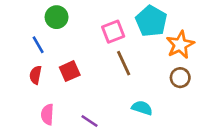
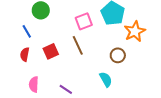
brown line: (124, 63) -> (78, 45), moved
brown circle: (180, 78) -> (118, 55), moved
cyan semicircle: (142, 108) -> (106, 79), turned 42

